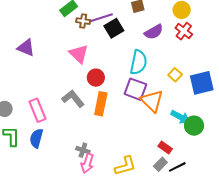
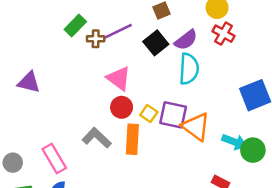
black square: (114, 28) -> (156, 43), moved
pink triangle: (79, 54) -> (119, 78), moved
cyan semicircle: (139, 62) -> (189, 69), moved
yellow square: (175, 75) -> (149, 113), moved

